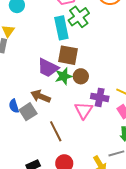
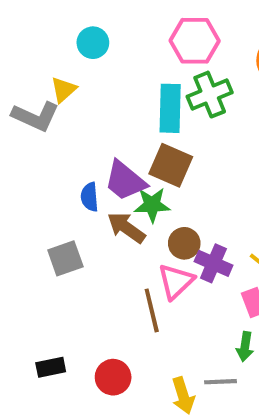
brown circle: (81, 76) -> (184, 243), moved
brown arrow: (41, 96) -> (126, 228), moved
blue semicircle: (14, 106) -> (90, 197), moved
brown line: (56, 131) -> (152, 310), moved

